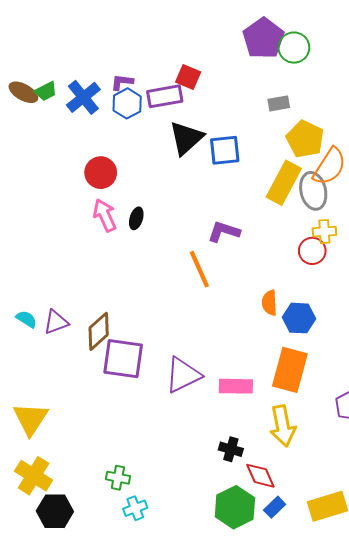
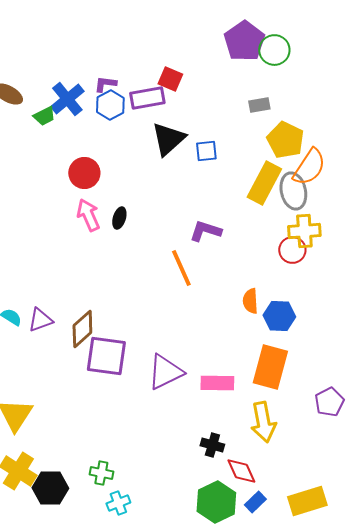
green trapezoid: (46, 91) -> (44, 116), moved
blue square: (225, 150) -> (206, 151), size x0.7
yellow cross: (324, 232) -> (304, 231), size x1.4
black hexagon: (55, 511) -> (50, 488), moved

